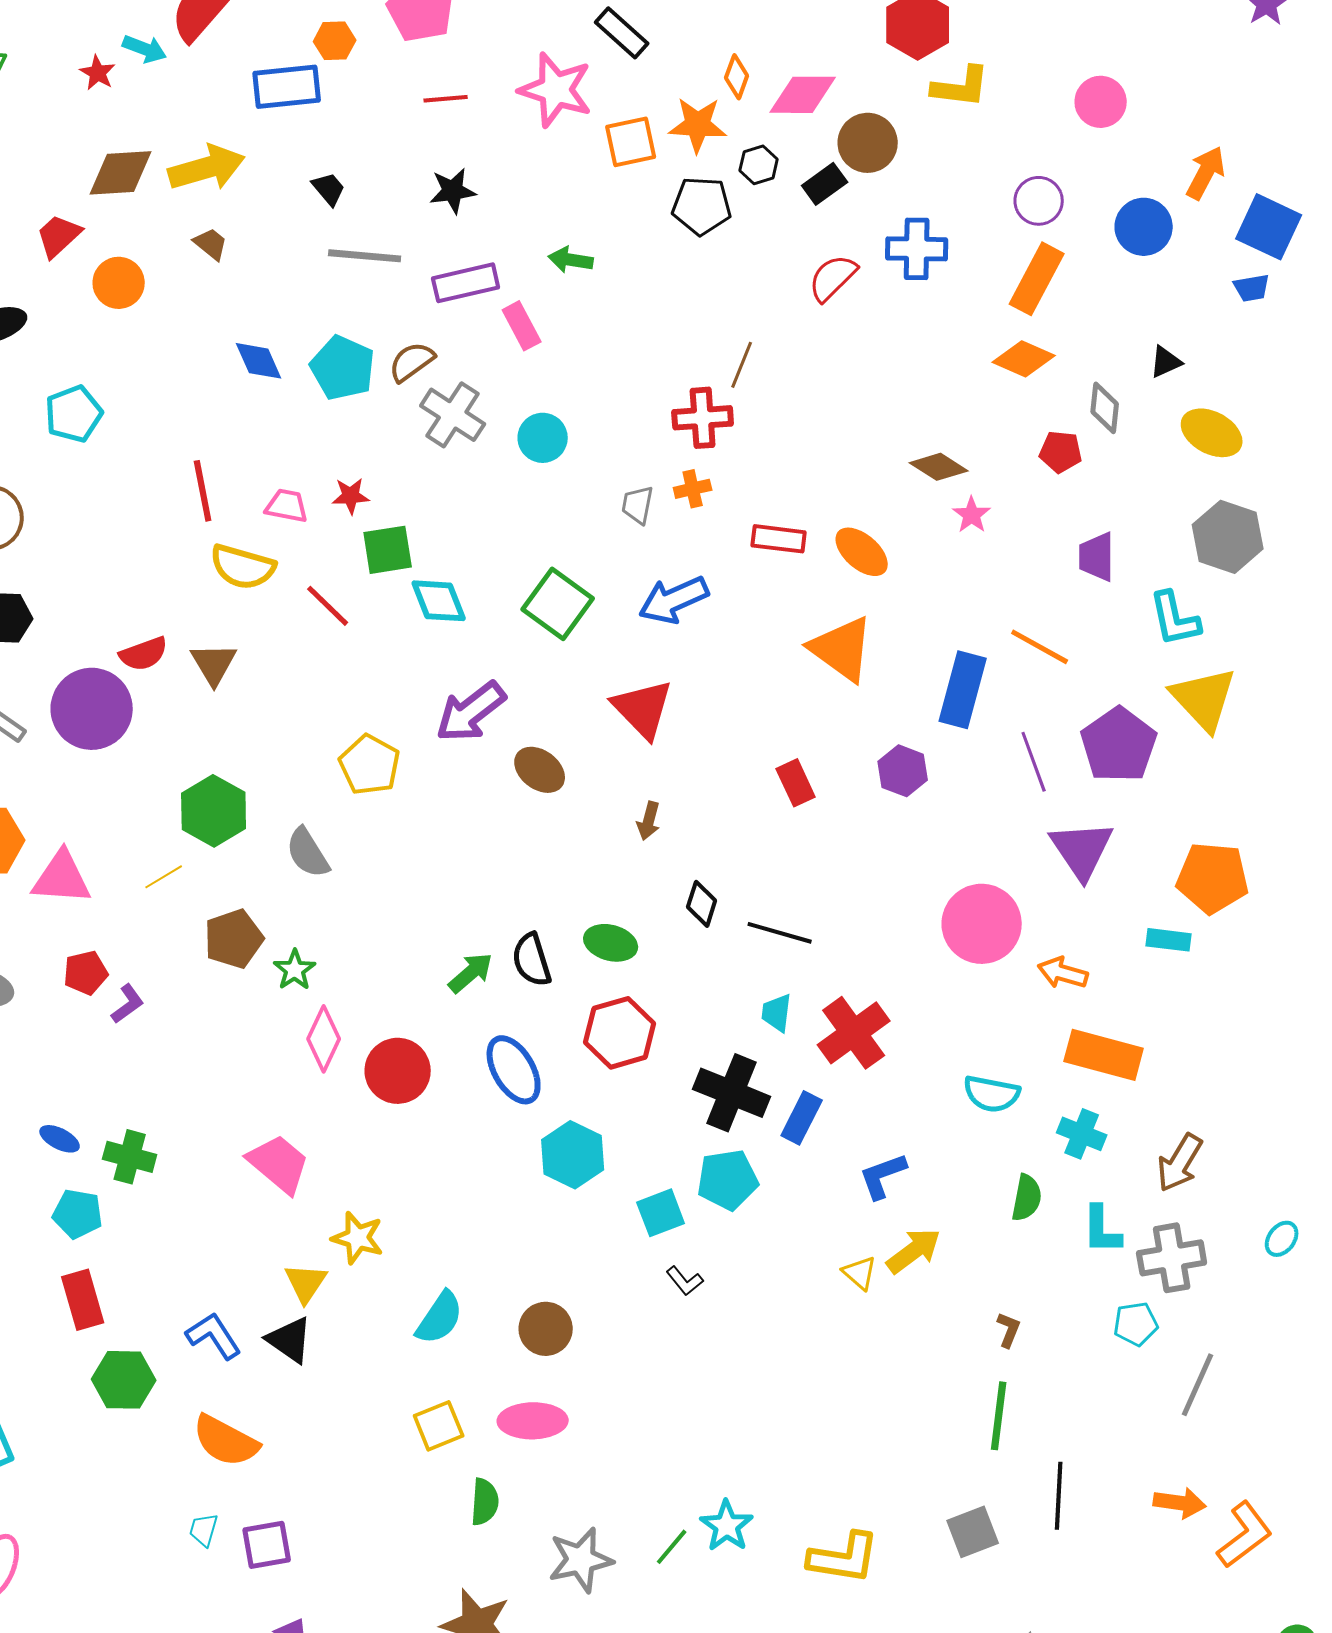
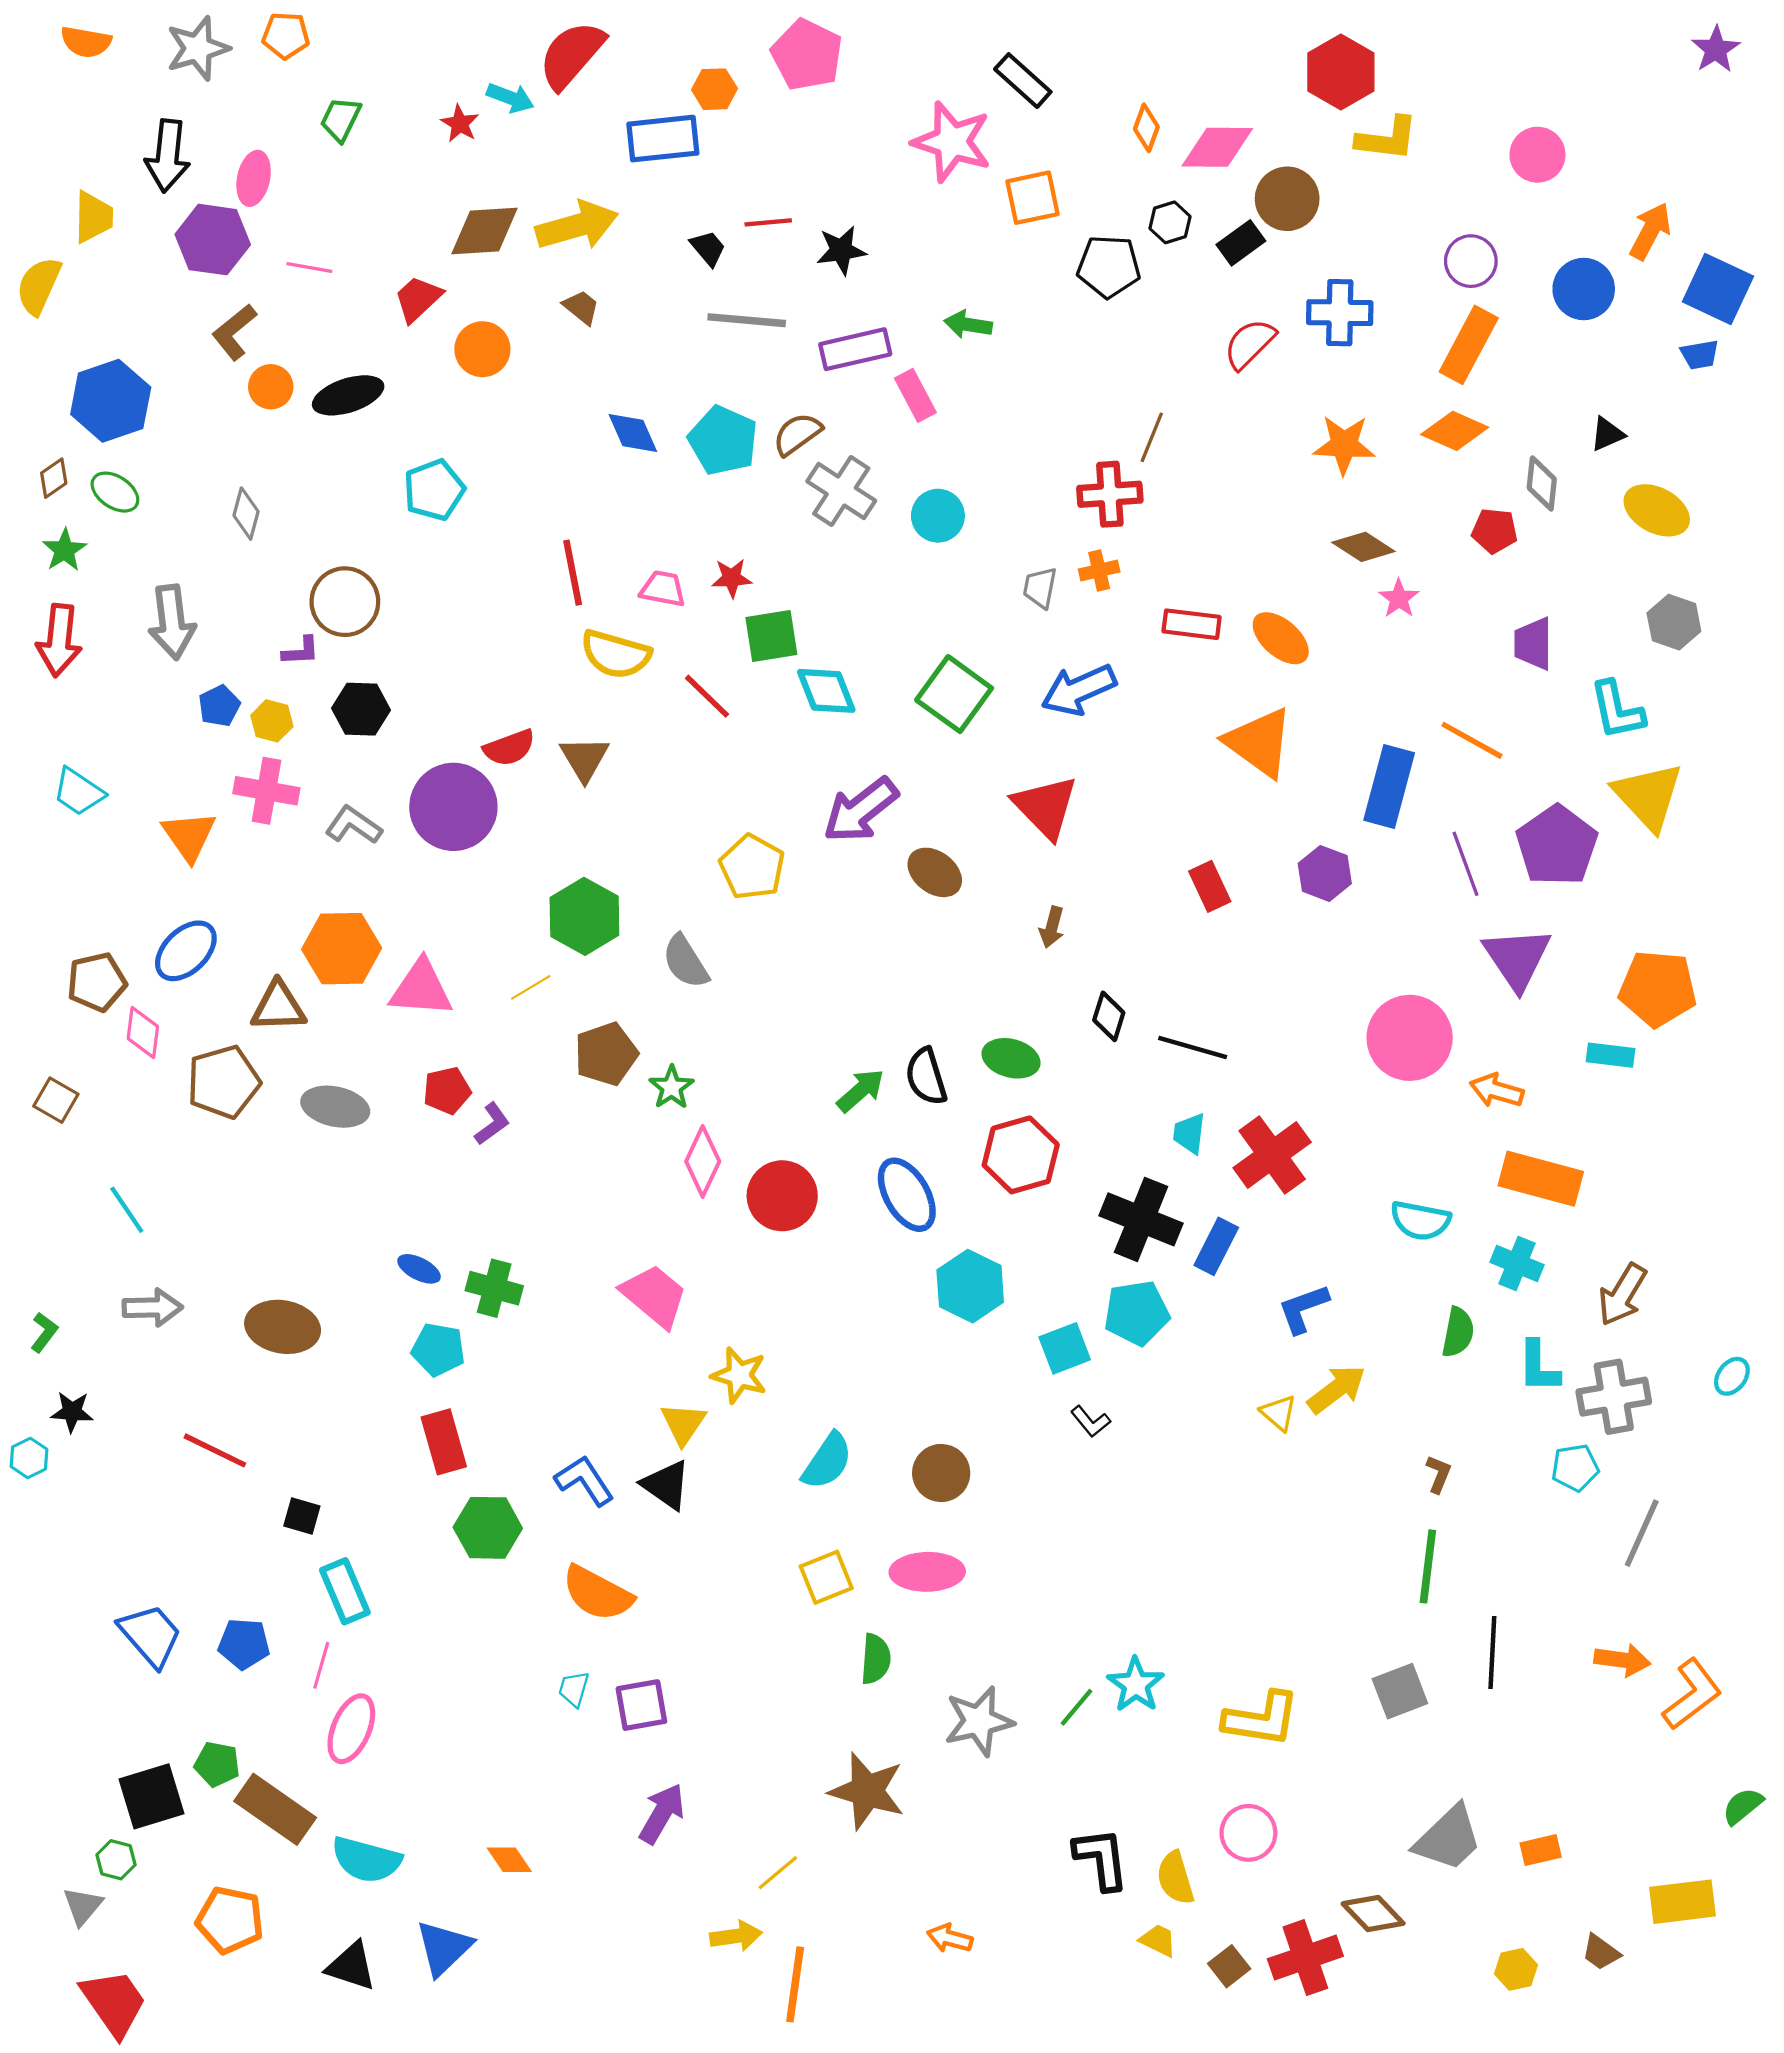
red line: (446, 99) -> (768, 222), moved
orange star: (698, 125) -> (1344, 445), moved
gray hexagon: (1228, 537) -> (1674, 622), size x0.7

